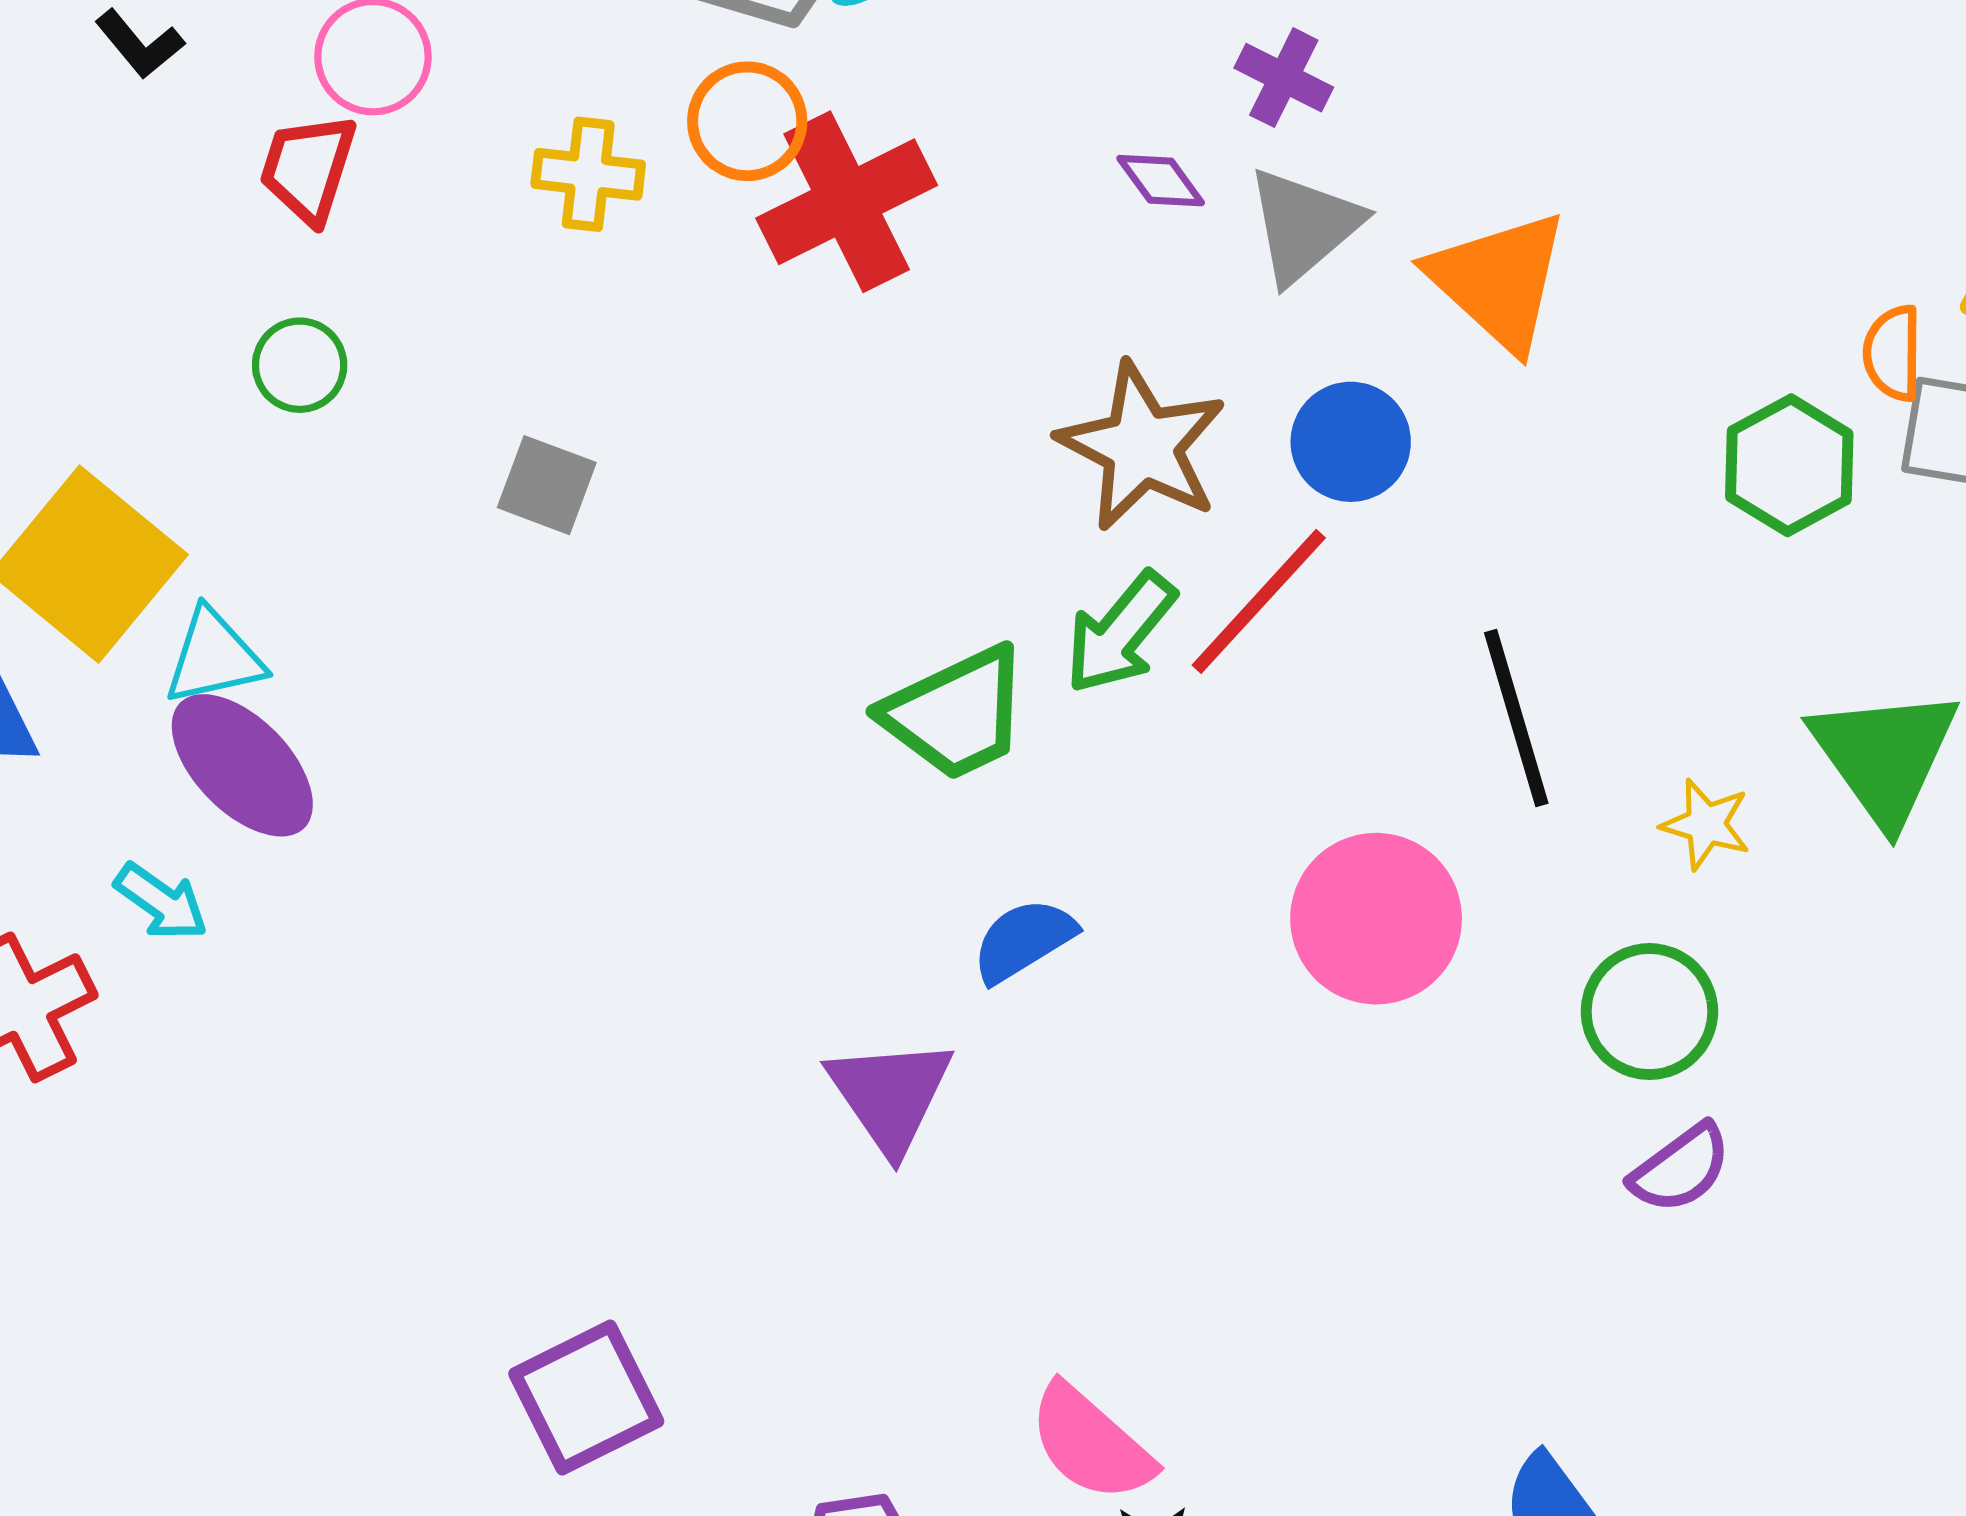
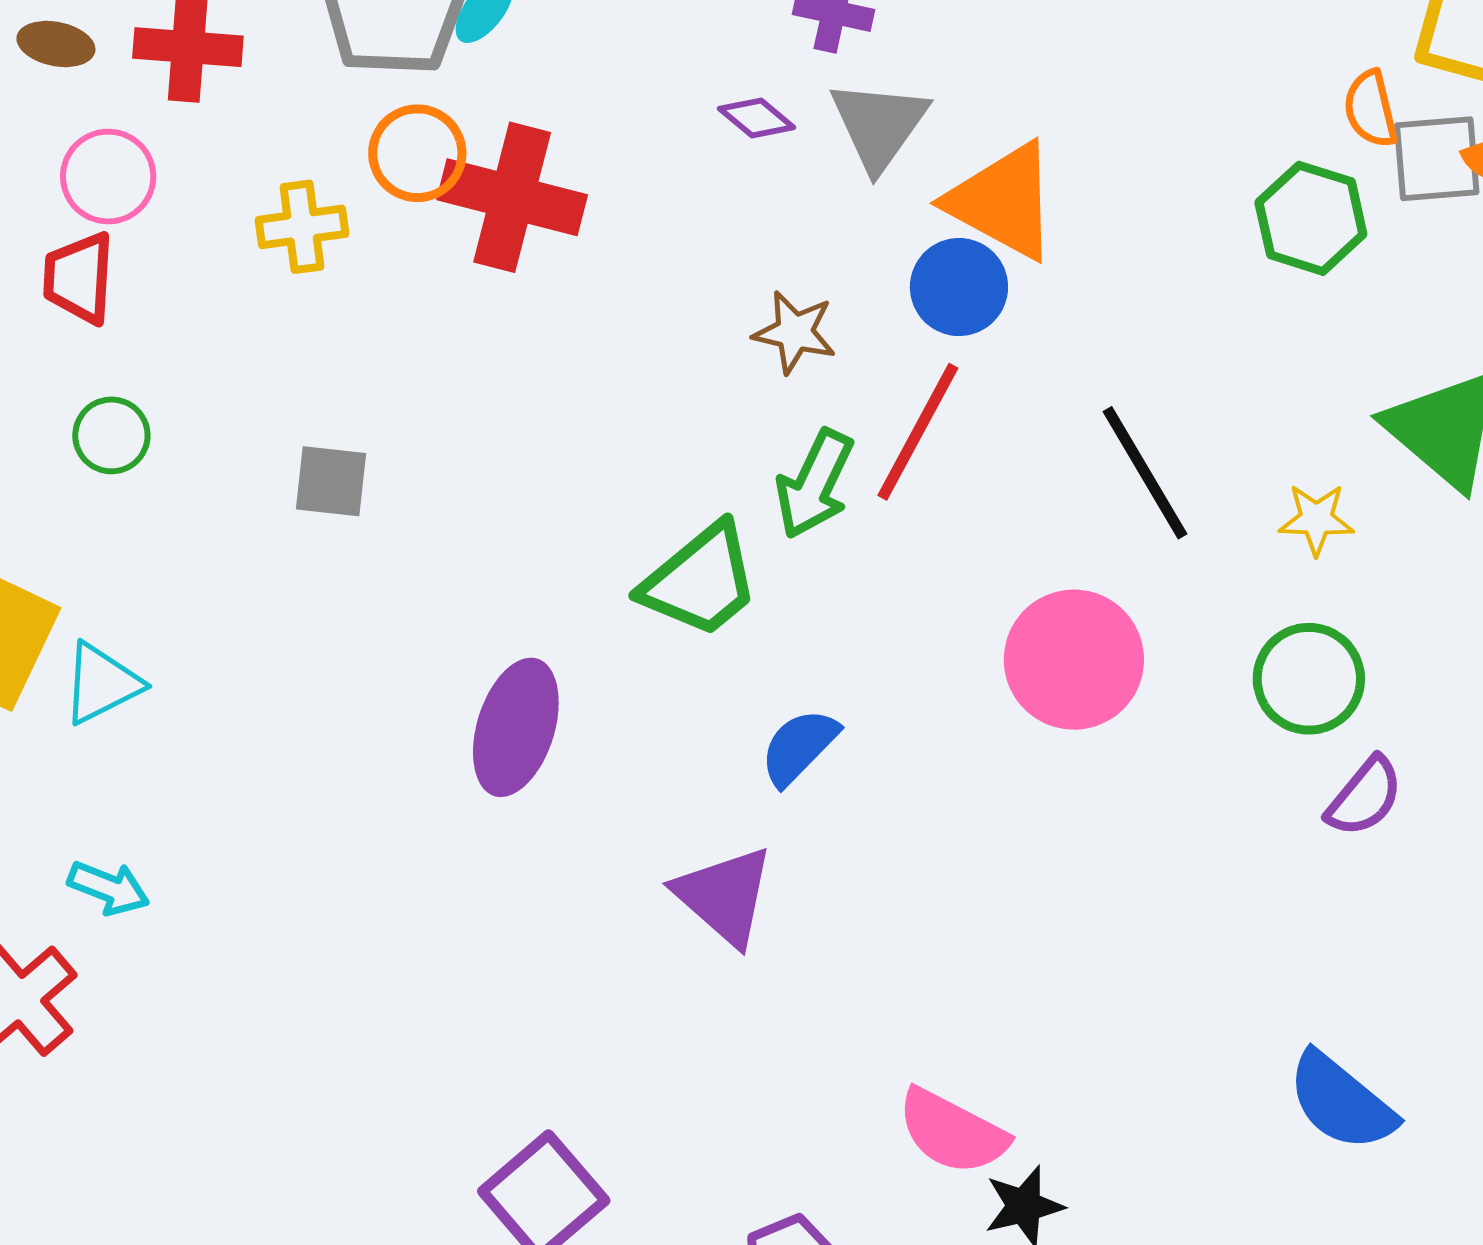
red cross: (847, 202) -> (512, 197), turned -35
orange triangle: (1499, 281) -> (1003, 201), moved
brown star: (1142, 447) -> (795, 332), size x0.6
purple ellipse: (242, 765) -> (516, 727), moved, turned 76

